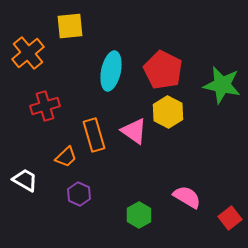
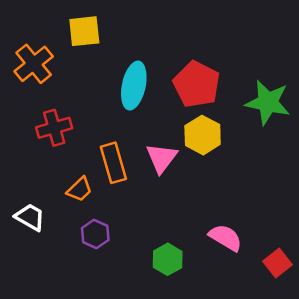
pink triangle: (134, 131) -> (162, 158), turned 32

